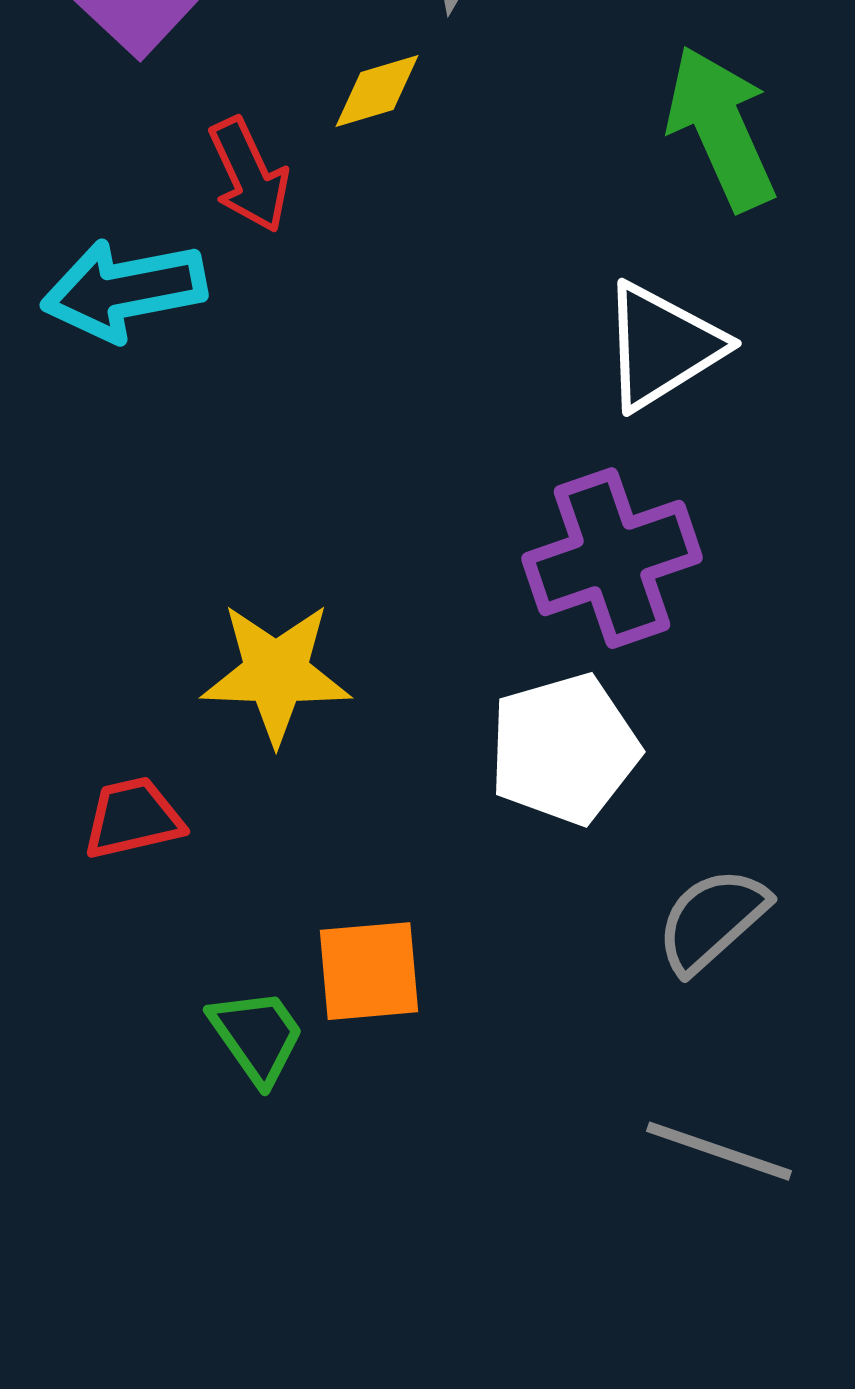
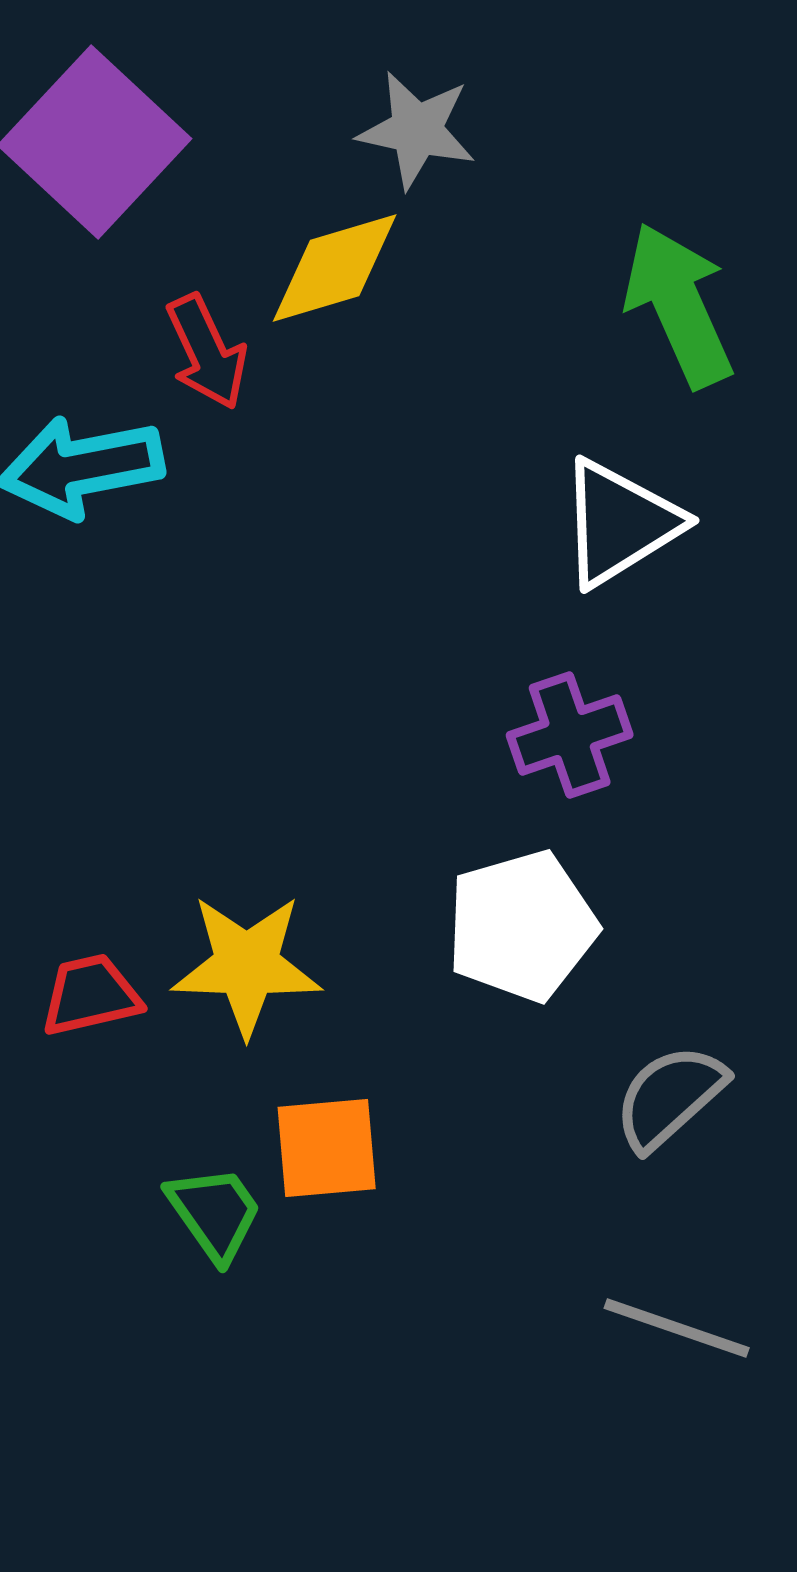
yellow diamond: (377, 91) -> (335, 268), size x1.5
purple cross: (612, 558) -> (570, 735), size x0.7
yellow star: (276, 673) -> (247, 965), moved

